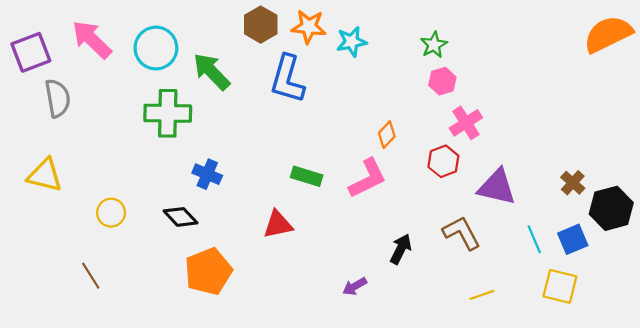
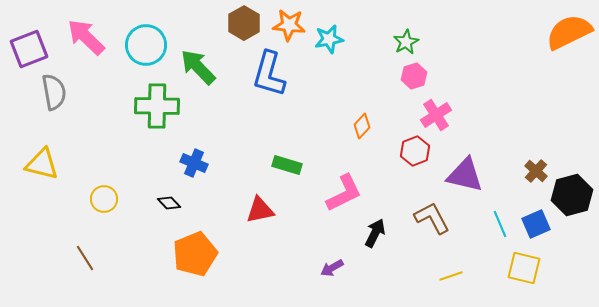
pink L-shape: (368, 178) -> (344, 193), moved
black diamond: (181, 217) -> (169, 203), size x0.7

